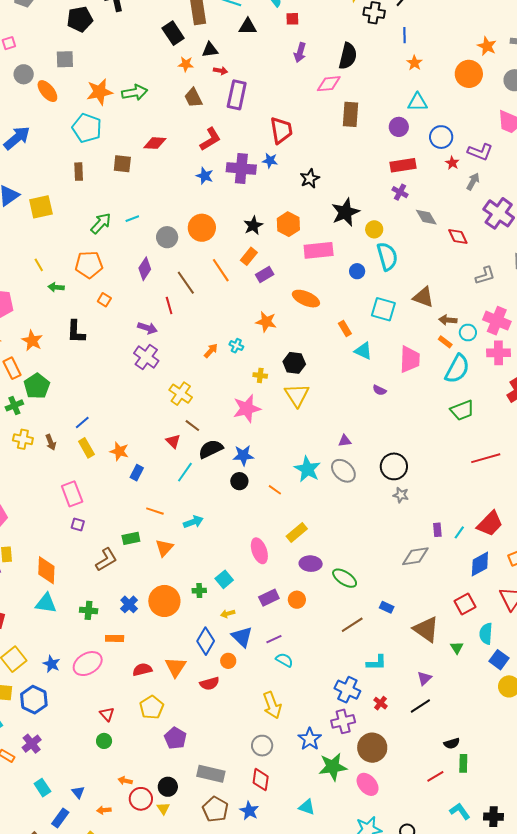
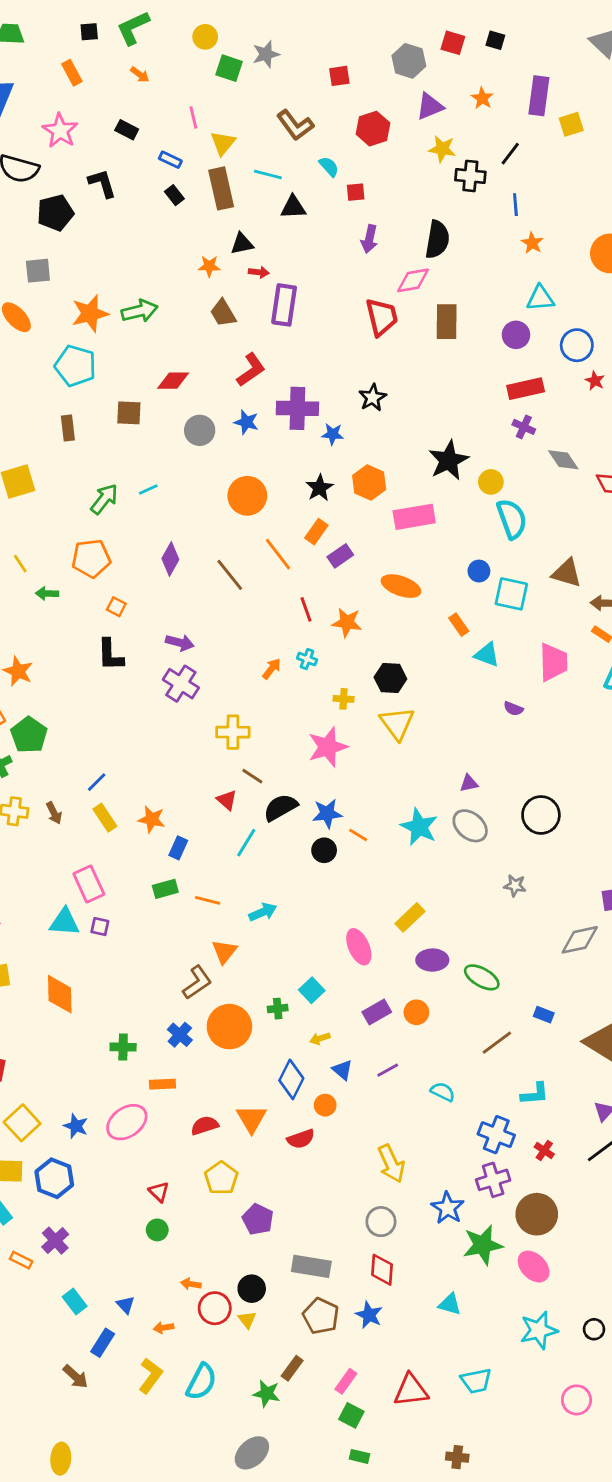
black rectangle: (173, 33) -> (174, 195), moved, size x0.6
red trapezoid: (281, 130) -> (382, 317), moved
blue star: (270, 161) -> (333, 434), moved
black star: (310, 179) -> (373, 398), moved
gray circle: (167, 237) -> (200, 430), moved
blue circle: (357, 271) -> (479, 571), moved
red line: (169, 306) -> (306, 609), moved
black L-shape: (76, 332) -> (110, 655), moved
yellow cross: (181, 394) -> (233, 732), turned -30
orange line: (275, 490) -> (358, 835), moved
gray star: (401, 495) -> (515, 886), moved
green rectangle: (131, 538) -> (165, 889), moved
brown L-shape: (106, 560) -> (197, 982), moved
cyan triangle: (46, 603) -> (65, 922), moved
blue triangle: (242, 637) -> (342, 1070), size x0.7
cyan semicircle: (284, 660) -> (443, 1092), moved

